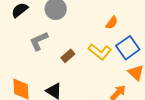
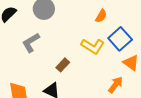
brown rectangle: (68, 56) -> (63, 65), moved

